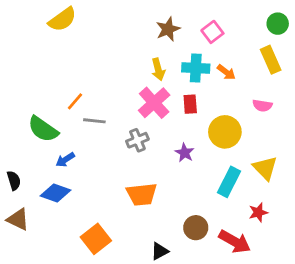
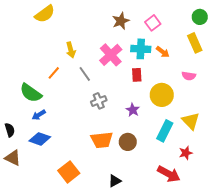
yellow arrow: (158, 69) -> (71, 50), moved
pink cross: (154, 103) -> (111, 55), moved
gray line: (94, 121) -> (85, 74), moved, turned 49
blue arrow: (65, 160) -> (39, 115), moved
brown circle: (196, 228) -> (128, 142), moved

